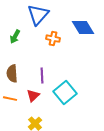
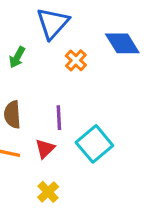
orange cross: (53, 39) -> (76, 60), turned 32

